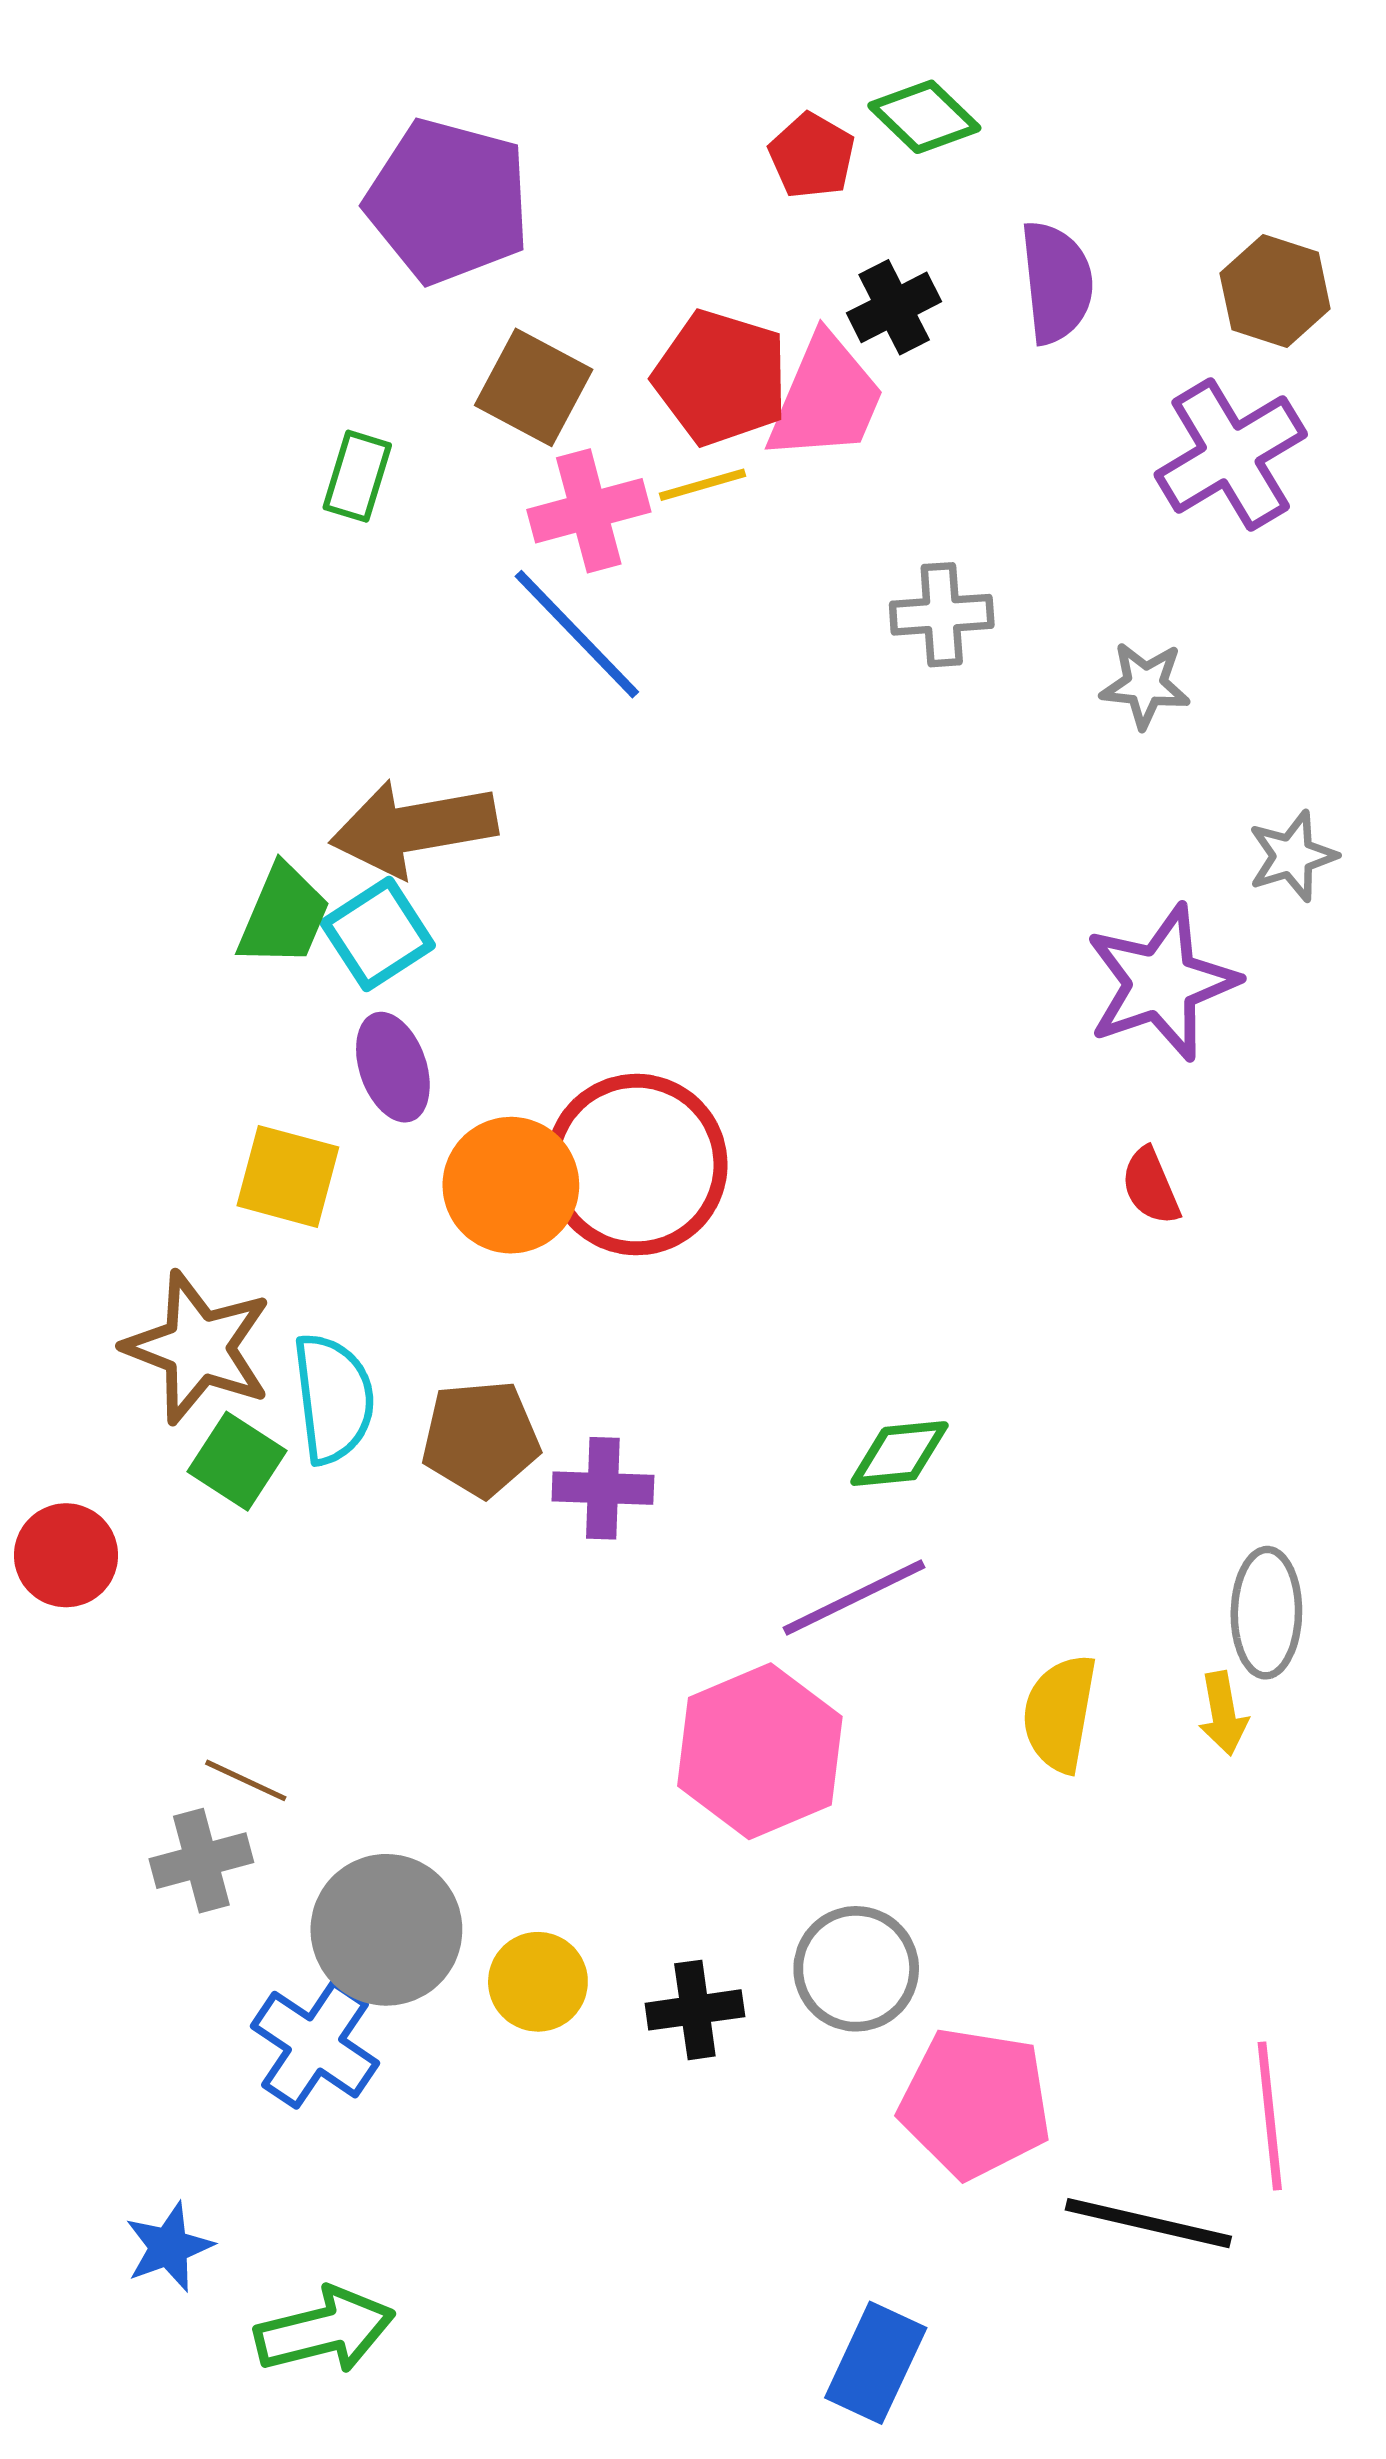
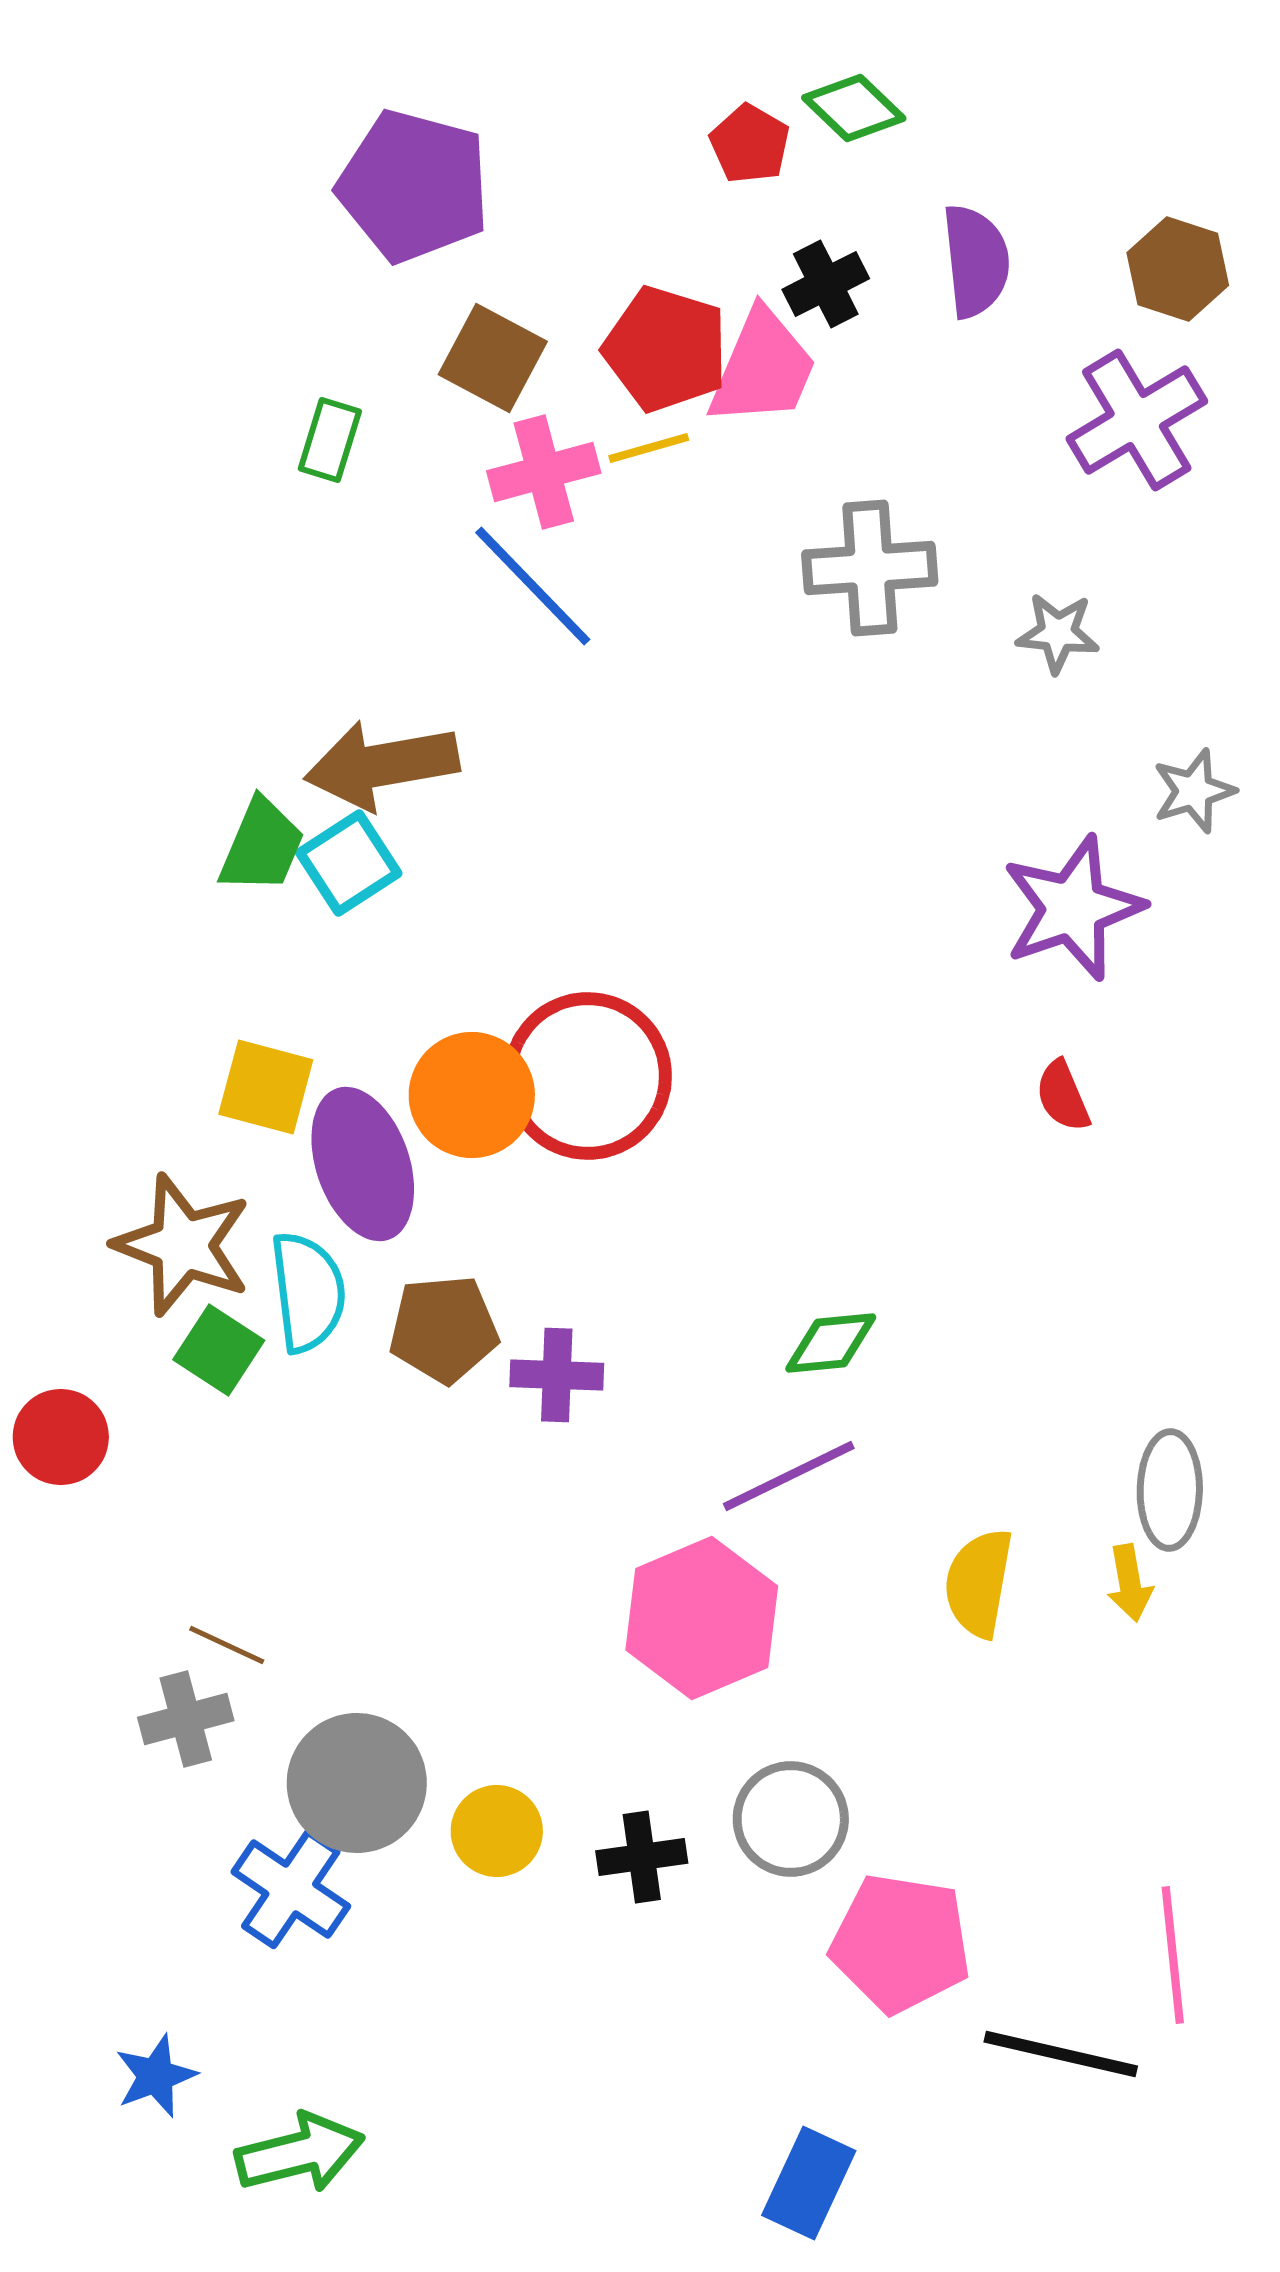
gray cross: (942, 615) -> (870, 568), size x1.4
purple ellipse: (393, 1067) -> (363, 1164), moved, size x1.5

